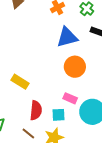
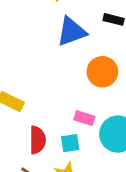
orange circle: (75, 67) -> (102, 72), moved

